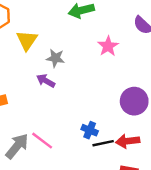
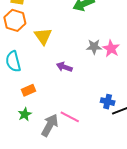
pink star: (108, 46) -> (111, 49), moved
gray star: (55, 58) -> (94, 47), moved

